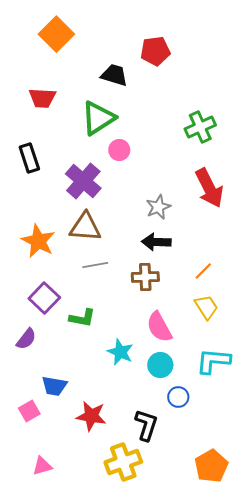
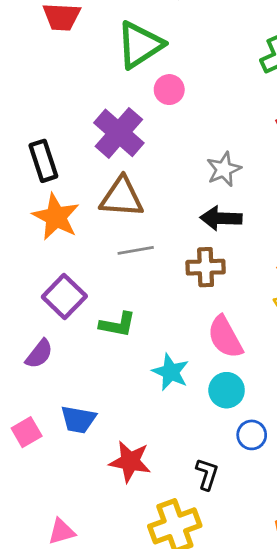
black rectangle: (29, 158) -> (43, 161), moved
pink square: (29, 411) -> (27, 432), moved
black L-shape: (146, 425) -> (207, 474), size x0.7

